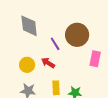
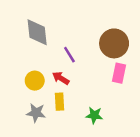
brown circle: (77, 35) -> (114, 43), moved
yellow rectangle: (56, 88) -> (60, 102), moved

